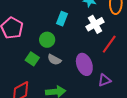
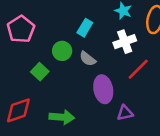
gray semicircle: (54, 60) -> (88, 59), moved

